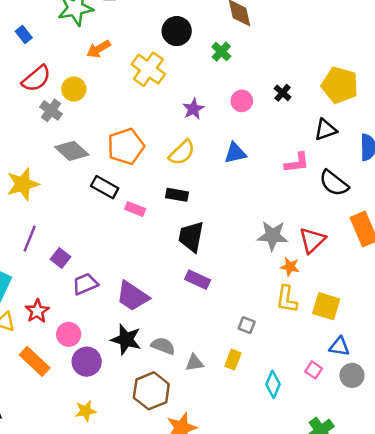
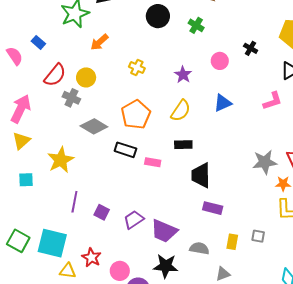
yellow cross: (148, 69) -> (137, 68), moved, size x0.6
purple trapezoid: (85, 284) -> (134, 220), moved
gray semicircle: (163, 346) -> (199, 248), moved
yellow rectangle: (233, 360) -> (232, 242), moved

